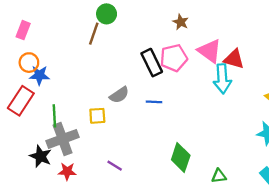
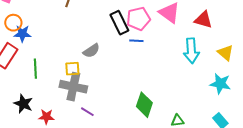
red triangle: (234, 59) -> (203, 20), moved
cyan arrow: (222, 79) -> (191, 51), moved
blue line: (154, 102) -> (136, 41), moved
gray cross: (63, 139) -> (73, 87), moved, turned 32

